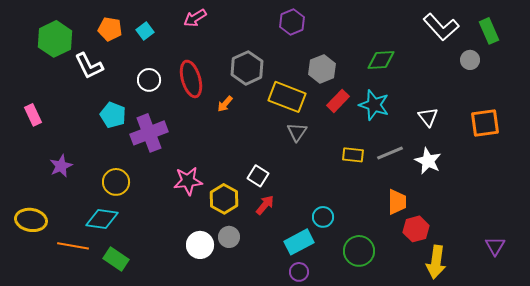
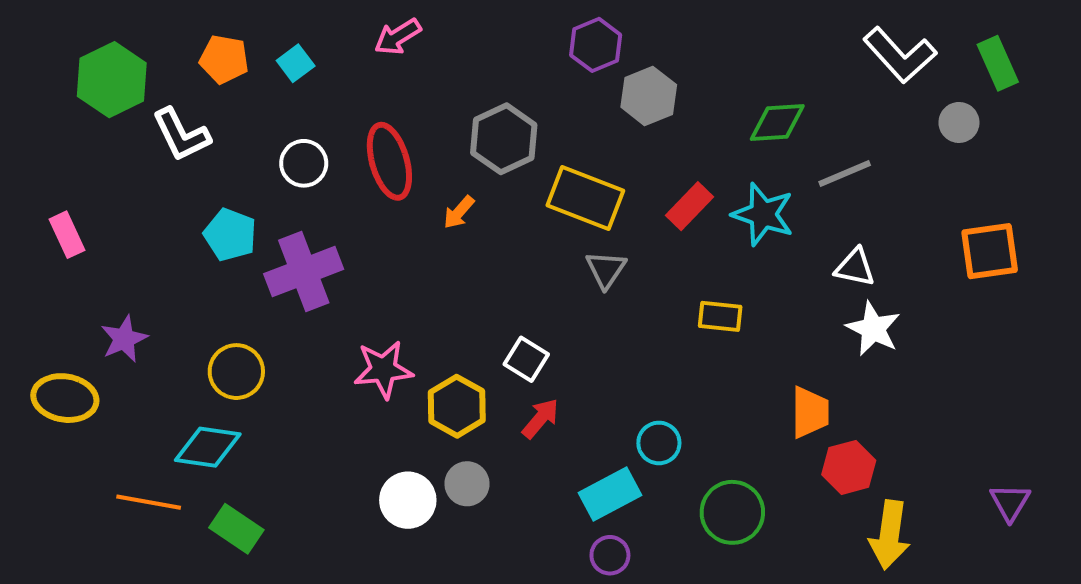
gray hexagon: (322, 69) -> (649, 96), moved
white triangle: (428, 117) -> (855, 267), moved, turned -40
gray line: (390, 153) -> (845, 174), moved
yellow ellipse: (31, 220) -> (65, 398), moved

